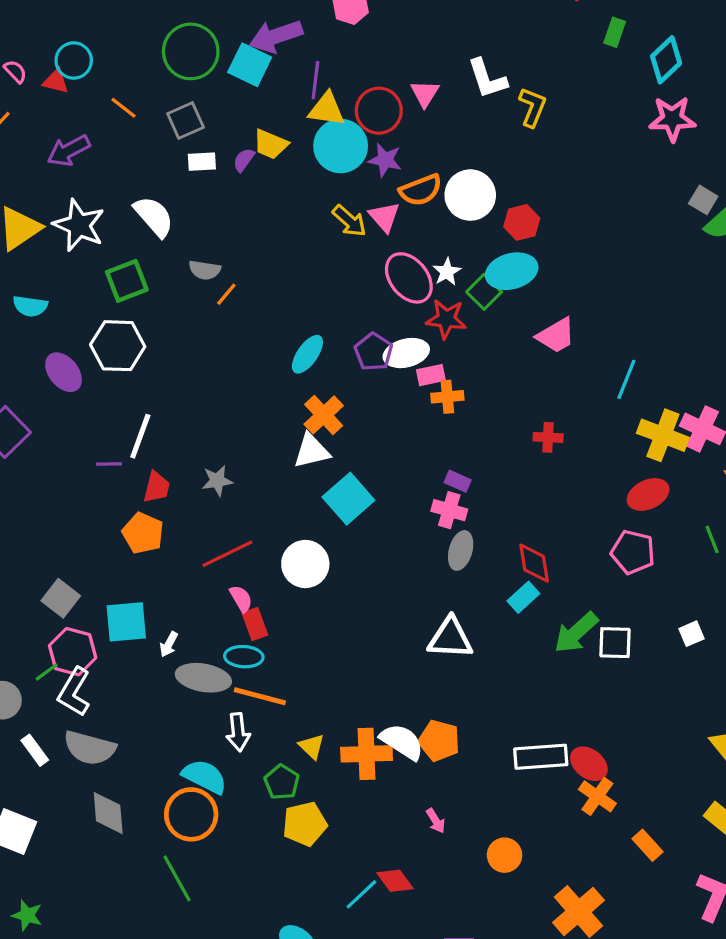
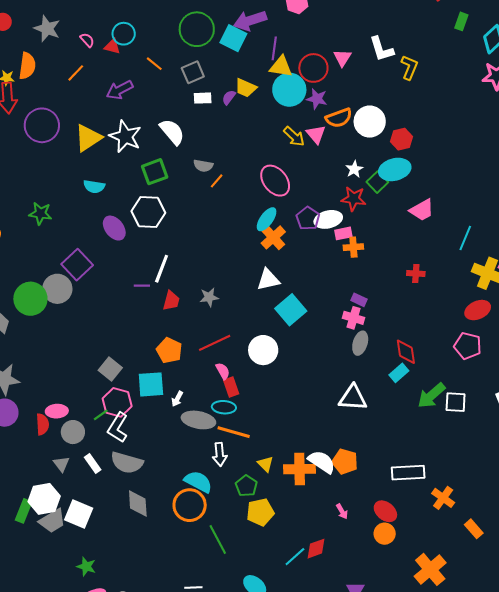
pink ellipse: (409, 278) -> (275, 181), moved
orange cross: (324, 415) -> (273, 237), moved
orange pentagon: (143, 533) -> (169, 350), moved
red ellipse: (589, 764) -> (385, 511), moved
green line: (177, 878) -> (218, 539), moved
red diamond: (395, 881) -> (316, 549), turned -75

